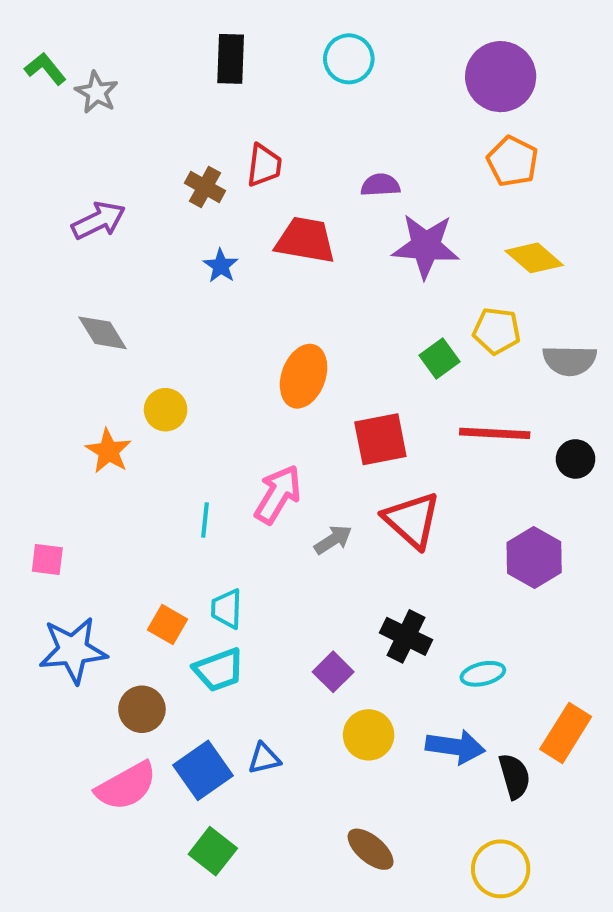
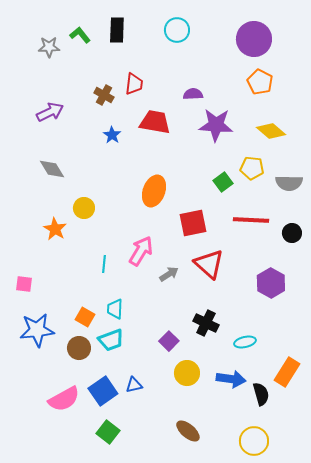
green L-shape: (45, 69) -> (80, 35), moved
gray star: (97, 92) -> (49, 47), turned -30
brown circle: (142, 709) -> (79, 348), moved

